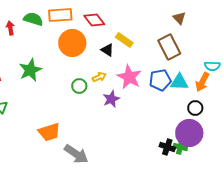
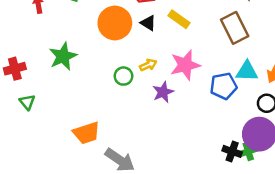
black triangle: (107, 50) -> (148, 23), moved
pink star: (129, 77) -> (185, 65), turned 30
blue pentagon: (160, 80) -> (223, 86), moved
green cross: (180, 147) -> (248, 151), turned -32

